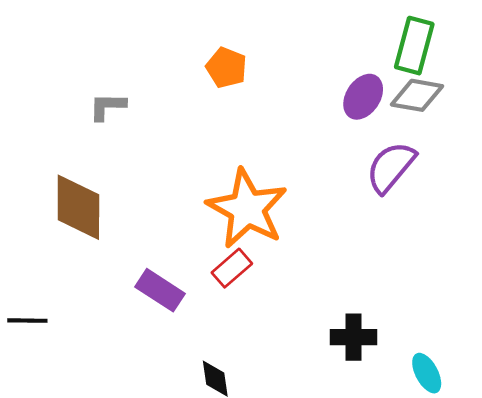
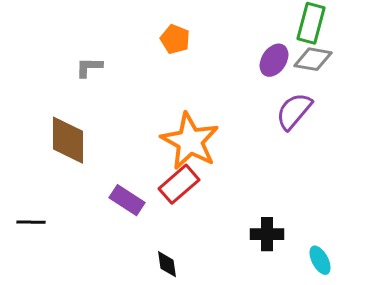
red rectangle: (232, 268) -> (179, 184), size x1.4

